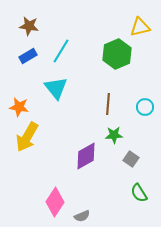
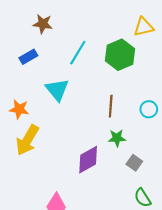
brown star: (29, 26) -> (43, 24), moved
cyan line: (61, 51) -> (78, 53), moved

